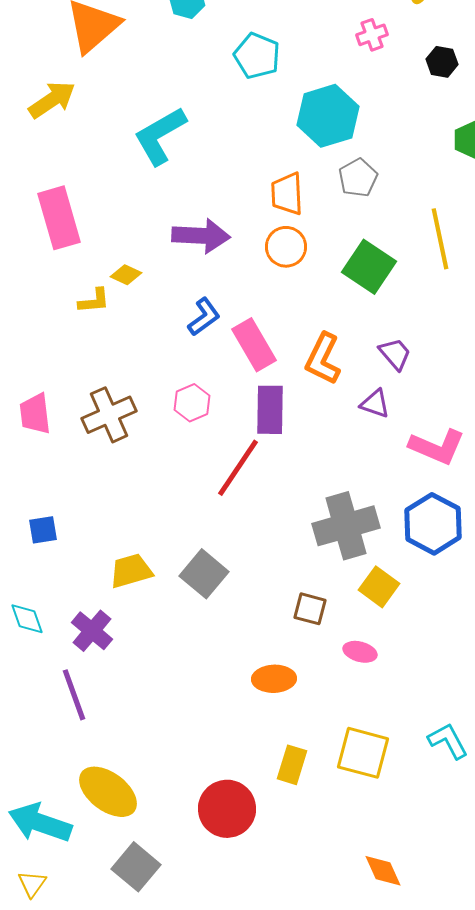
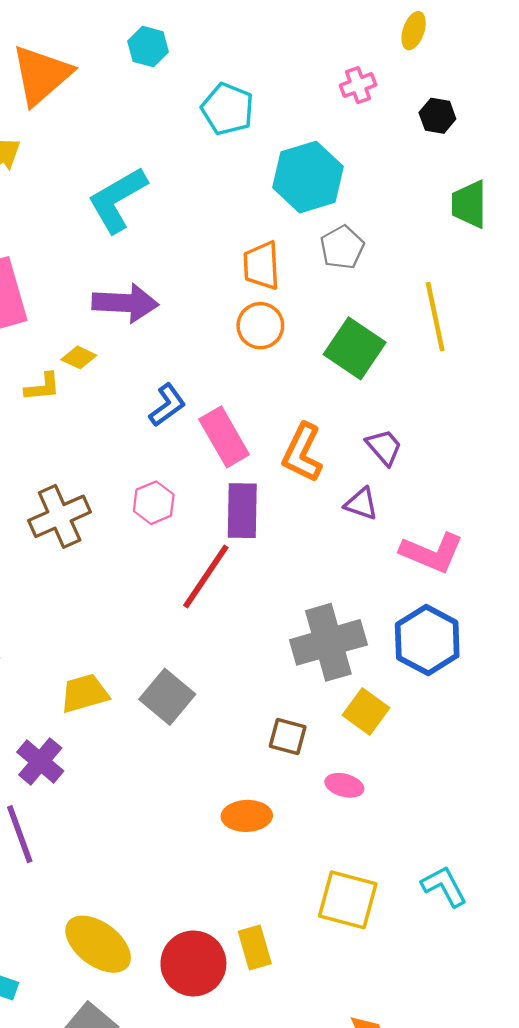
purple arrow: (201, 236) -> (125, 303), moved
yellow rectangle: (292, 765) -> (255, 948), moved, turned -33
yellow ellipse: (108, 792) -> (98, 944), moved

